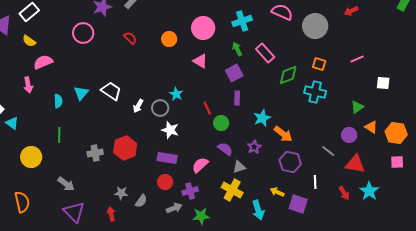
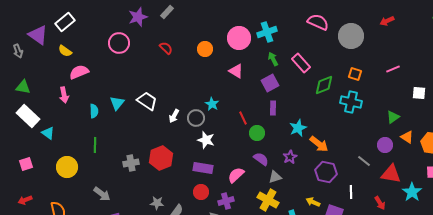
cyan cross: (242, 21) -> (267, 32), moved
cyan star: (369, 191) -> (412, 192), moved

